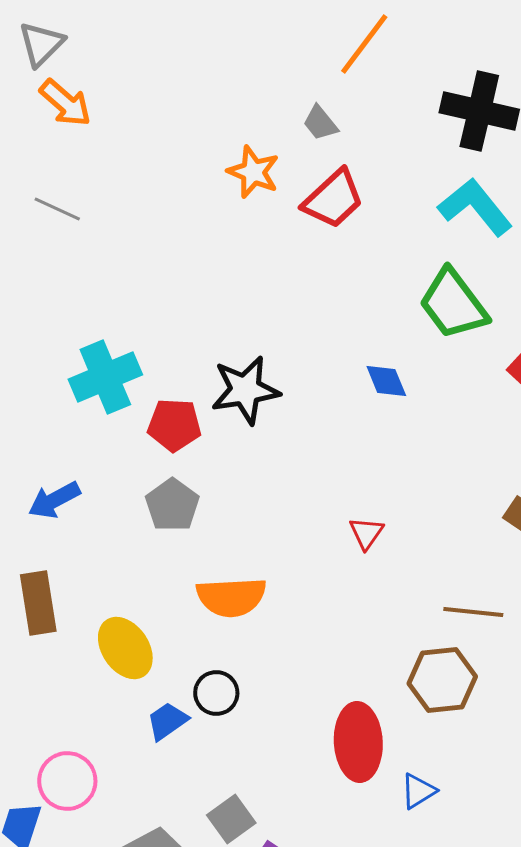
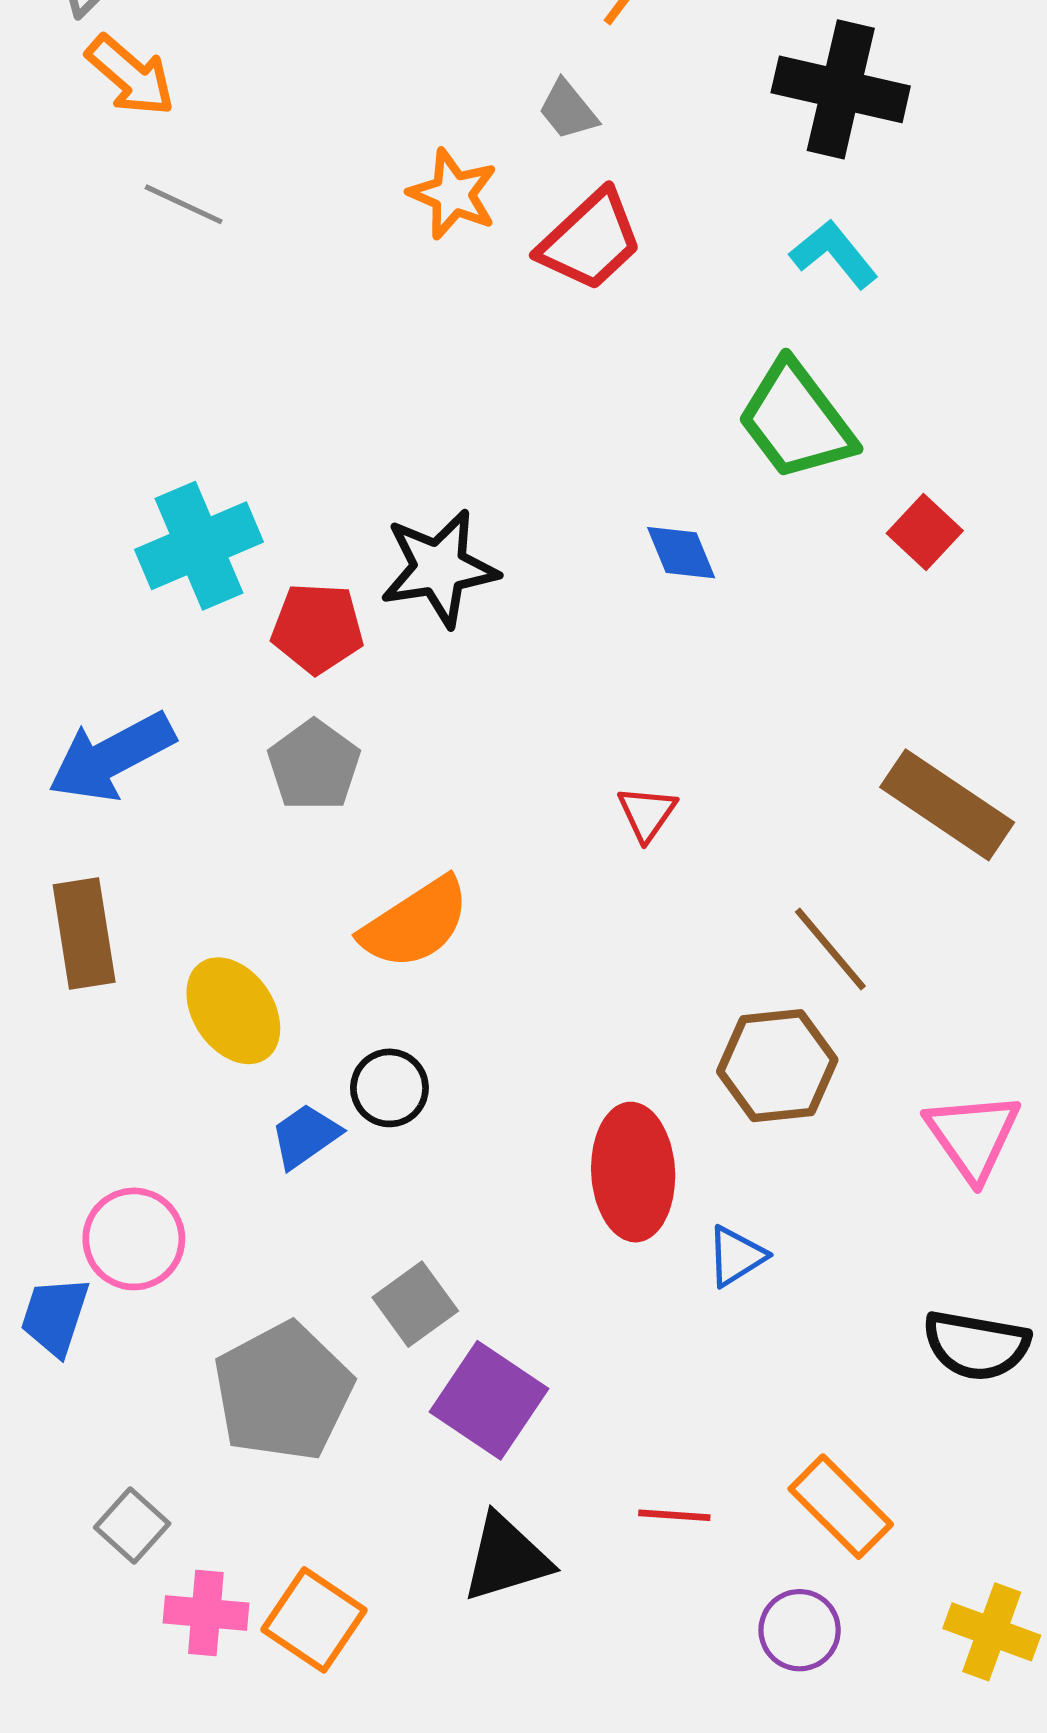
cyan L-shape: (475, 207) -> (834, 254), size x0.7
gray line: (57, 209) -> (184, 204), moved
blue arrow: (54, 500) -> (112, 757), size x1.4
orange semicircle: (231, 597) -> (415, 923), turned -30
brown line: (473, 612) -> (830, 949), turned 44

